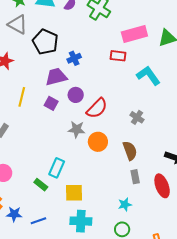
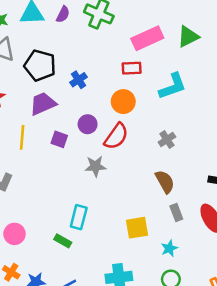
cyan L-shape: (148, 76) -> (173, 86), turned 115
purple trapezoid: (56, 77) -> (43, 104), moved
gray cross: (137, 117) -> (167, 139), turned 32
orange circle: (98, 142) -> (123, 102), moved
yellow square: (74, 193) -> (137, 228), moved

